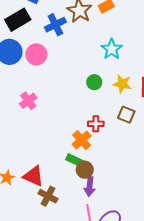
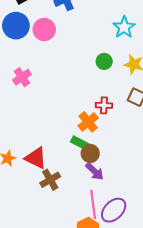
pink cross: (28, 101) -> (22, 77), moved
purple arrow: (90, 186) -> (95, 171), turned -54
brown cross: (48, 196) -> (50, 180), turned 30

